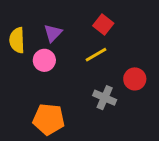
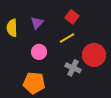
pink circle: (44, 60) -> (39, 52), moved
red circle: (135, 79) -> (94, 55), size x1.5

